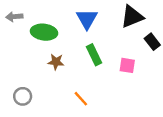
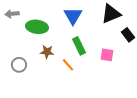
gray circle: (23, 96) -> (19, 65), moved
orange line: (81, 99) -> (68, 65), moved

